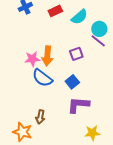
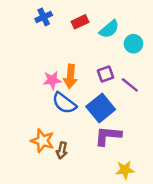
purple line: (98, 41) -> (130, 85), moved
blue square: (72, 82) -> (101, 108), size x1.6
orange star: (22, 132) -> (42, 141), moved

